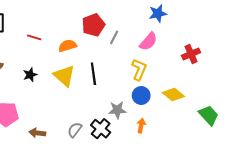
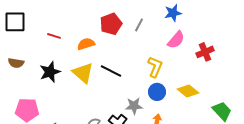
gray line: (114, 37) -> (139, 25), moved
pink semicircle: (148, 42) -> (176, 40), moved
black line: (93, 74) -> (111, 71), turned -55
black star: (30, 75) -> (50, 72), size x1.5

